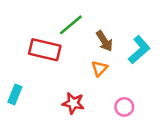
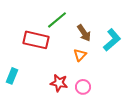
pink circle: (124, 107) -> (83, 87), moved

